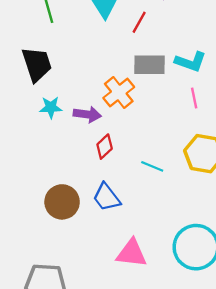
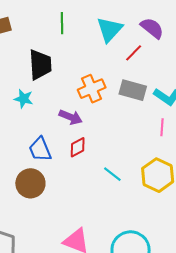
orange cross: (119, 93) -> (92, 89), moved
cyan star: (51, 107) -> (24, 99), moved
blue trapezoid: (106, 197) -> (40, 149), moved

